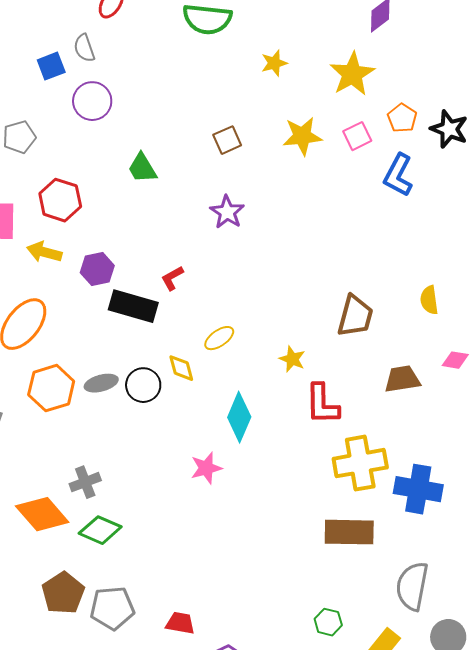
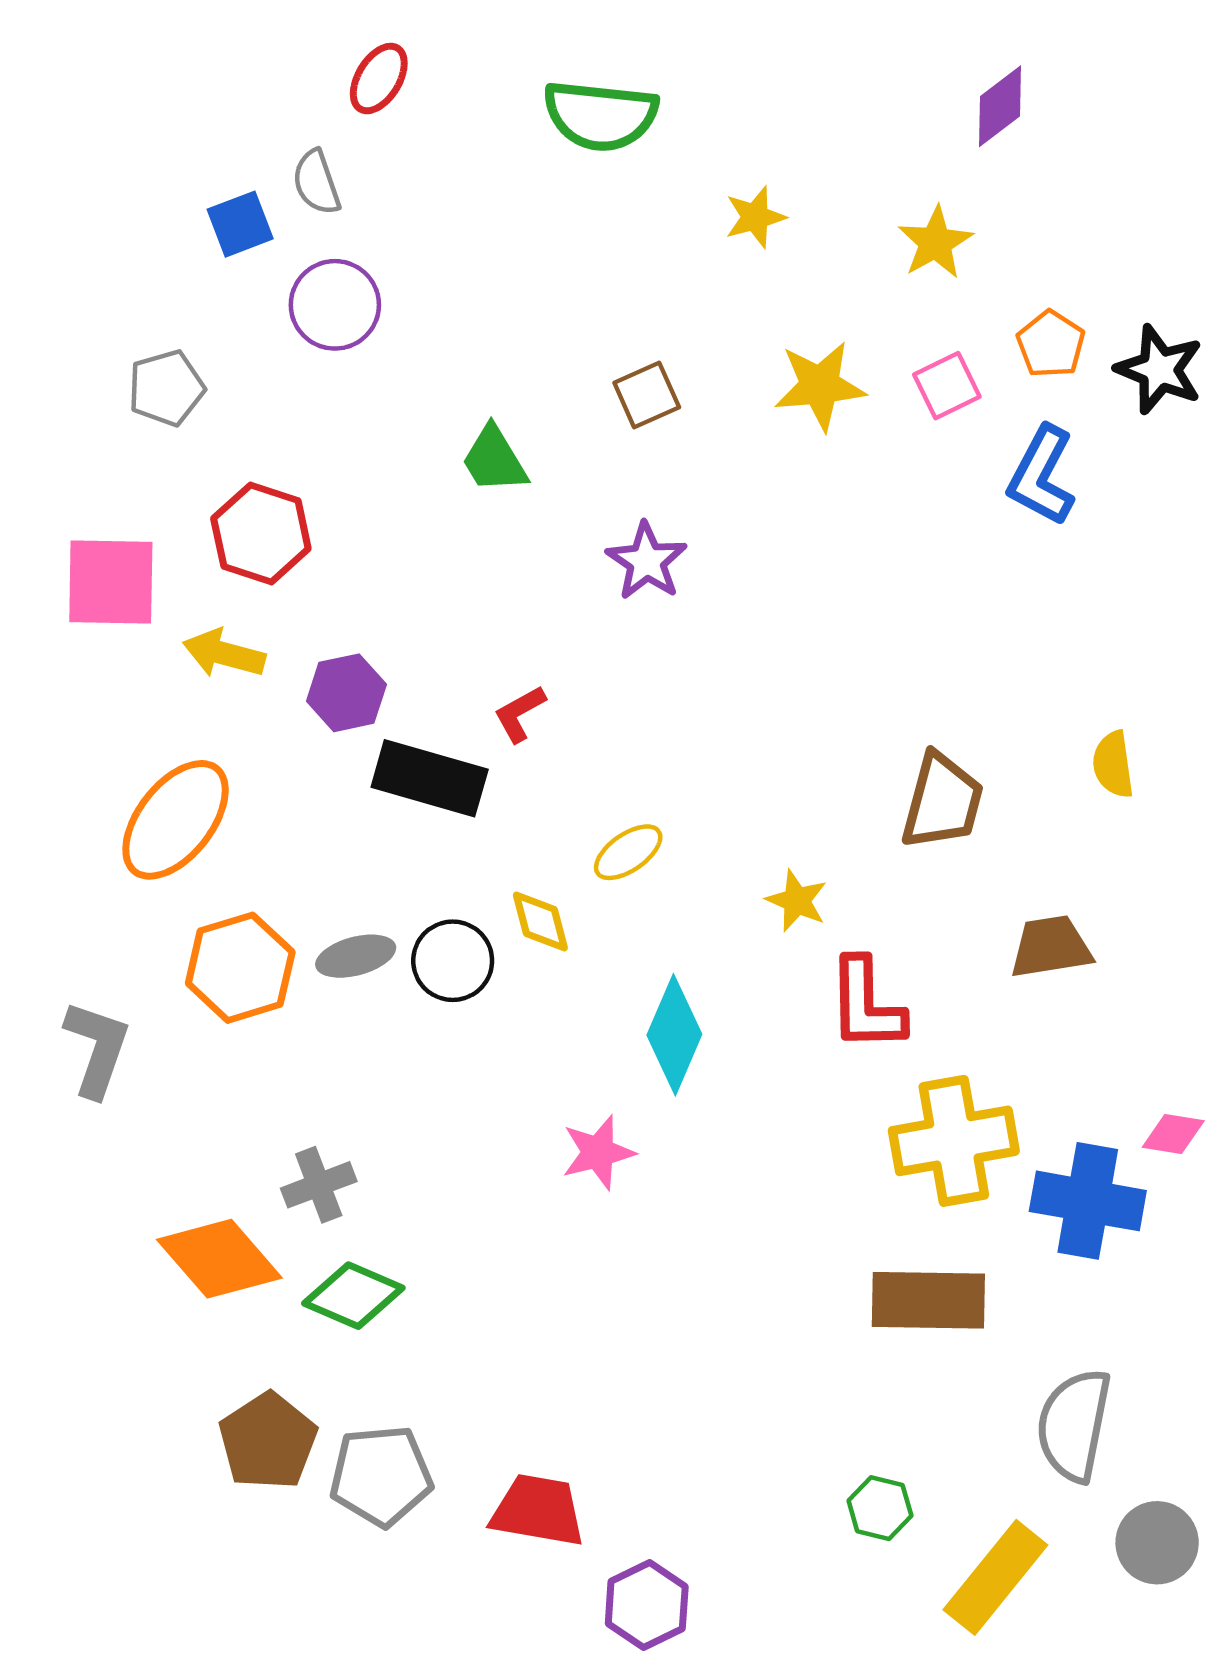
yellow star: (352, 74) -> (935, 243), size x0.7
green trapezoid: (142, 168) -> (494, 460), moved
pink diamond: (455, 360) -> (1173, 1134), moved
red trapezoid: (180, 623) -> (538, 1510), size x1.4

